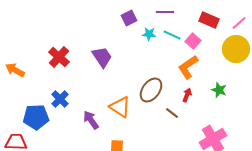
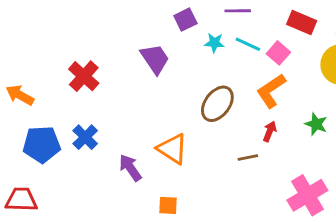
purple trapezoid: (102, 57) -> (155, 59), moved
brown ellipse: (151, 90) -> (217, 104), moved
brown line: (172, 113) -> (248, 158), turned -48
blue pentagon: (36, 117) -> (42, 144), moved

